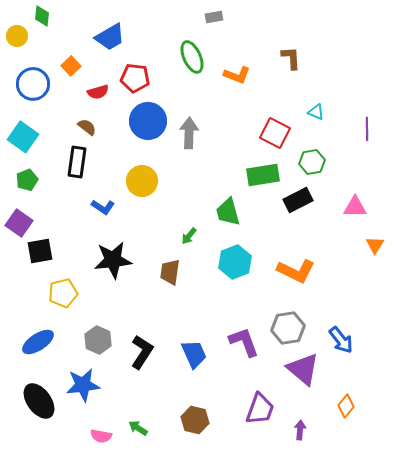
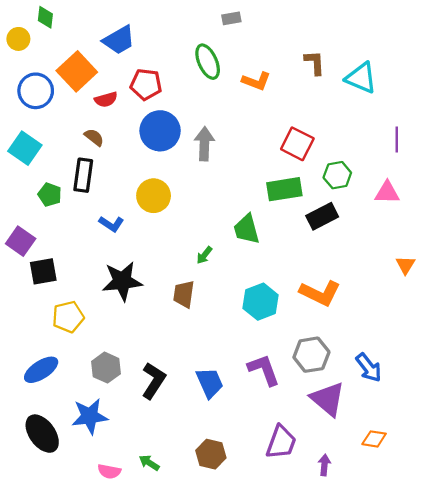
orange square: (71, 66) -> (77, 71), size x1.8
cyan triangle: (316, 112) -> (361, 78), moved, size x1.8
green pentagon: (27, 180) -> (50, 195), moved, turned -30
pink triangle: (355, 207) -> (387, 192), moved
cyan hexagon: (235, 262) -> (261, 302), moved
orange diamond: (346, 406) -> (374, 439), turned 60

